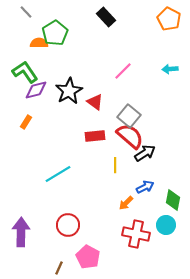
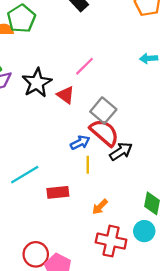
pink line: (123, 71) -> (84, 66), moved
red rectangle: (95, 136) -> (58, 192), moved
blue arrow: (145, 187) -> (80, 143), moved
red circle: (68, 225) -> (36, 254), moved

